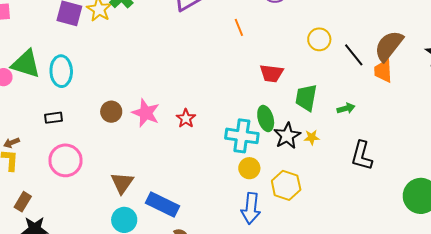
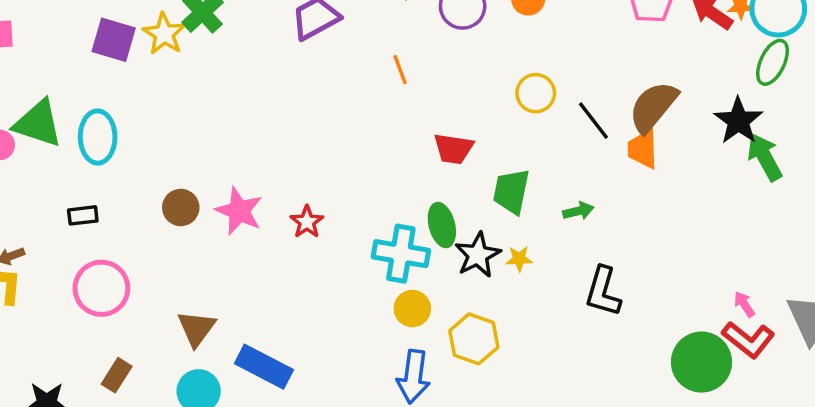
brown rectangle: (23, 202) -> (117, 375), moved

